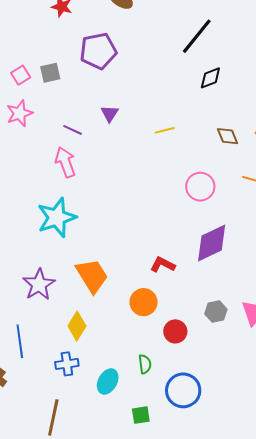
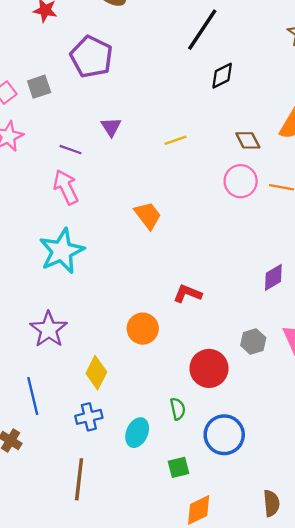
purple pentagon: (98, 51) -> (91, 57), turned -30
pink circle: (200, 187) -> (241, 181), moved
purple diamond: (212, 243) -> (273, 277), moved, size x0.6
orange trapezoid: (92, 276) -> (148, 215), moved, size x0.7
orange circle: (144, 302) -> (143, 329), moved
red circle: (175, 331) -> (209, 368), size x1.4

